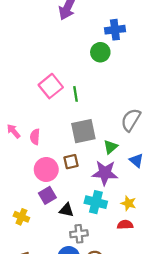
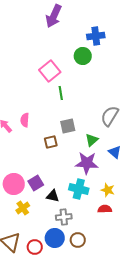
pink square: (51, 86) -> (50, 71), moved
gray square: (83, 131) -> (68, 126), size x0.7
pink semicircle: (35, 137) -> (25, 120), moved
brown square: (71, 162) -> (51, 142), moved
pink circle: (46, 169) -> (14, 184), moved
yellow cross: (21, 217) -> (23, 208), moved, turned 32

